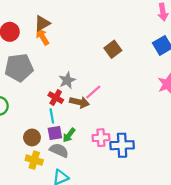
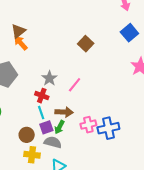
brown arrow: (79, 102) -> (64, 112), moved

